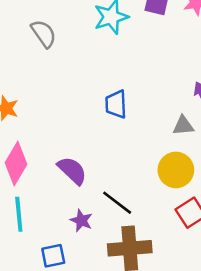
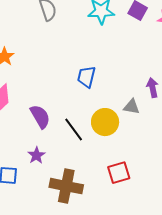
yellow circle: (176, 170) -> (105, 122), moved
black line: (117, 203) -> (74, 130), moved

